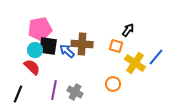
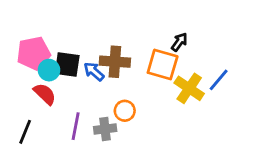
pink pentagon: (40, 29) -> (34, 53), moved
orange square: (116, 46) -> (163, 64), size x1.6
orange circle: (113, 84) -> (125, 111), moved
gray cross: (75, 92) -> (105, 129), turned -35

